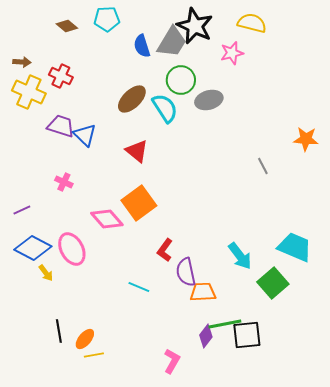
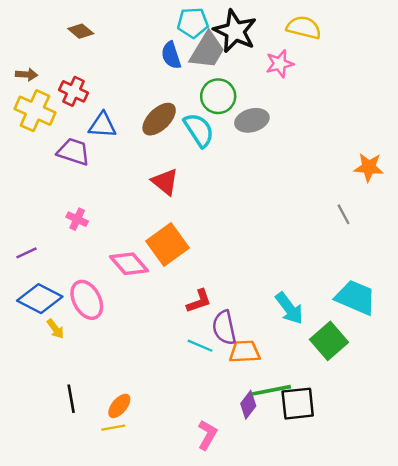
cyan pentagon: (107, 19) -> (193, 23), moved
blue triangle: (85, 135) -> (102, 125), moved, turned -40
gray line: (263, 166) -> (343, 214), moved
red L-shape: (165, 250) -> (199, 301), turned -145
cyan line: (139, 287) -> (200, 346), moved
orange ellipse: (85, 339) -> (119, 406), moved

